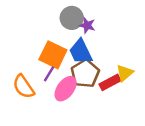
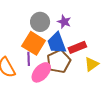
gray circle: (72, 18) -> (40, 22), moved
purple line: (49, 74) -> (29, 59), turned -40
red rectangle: (110, 82) -> (77, 47), moved

